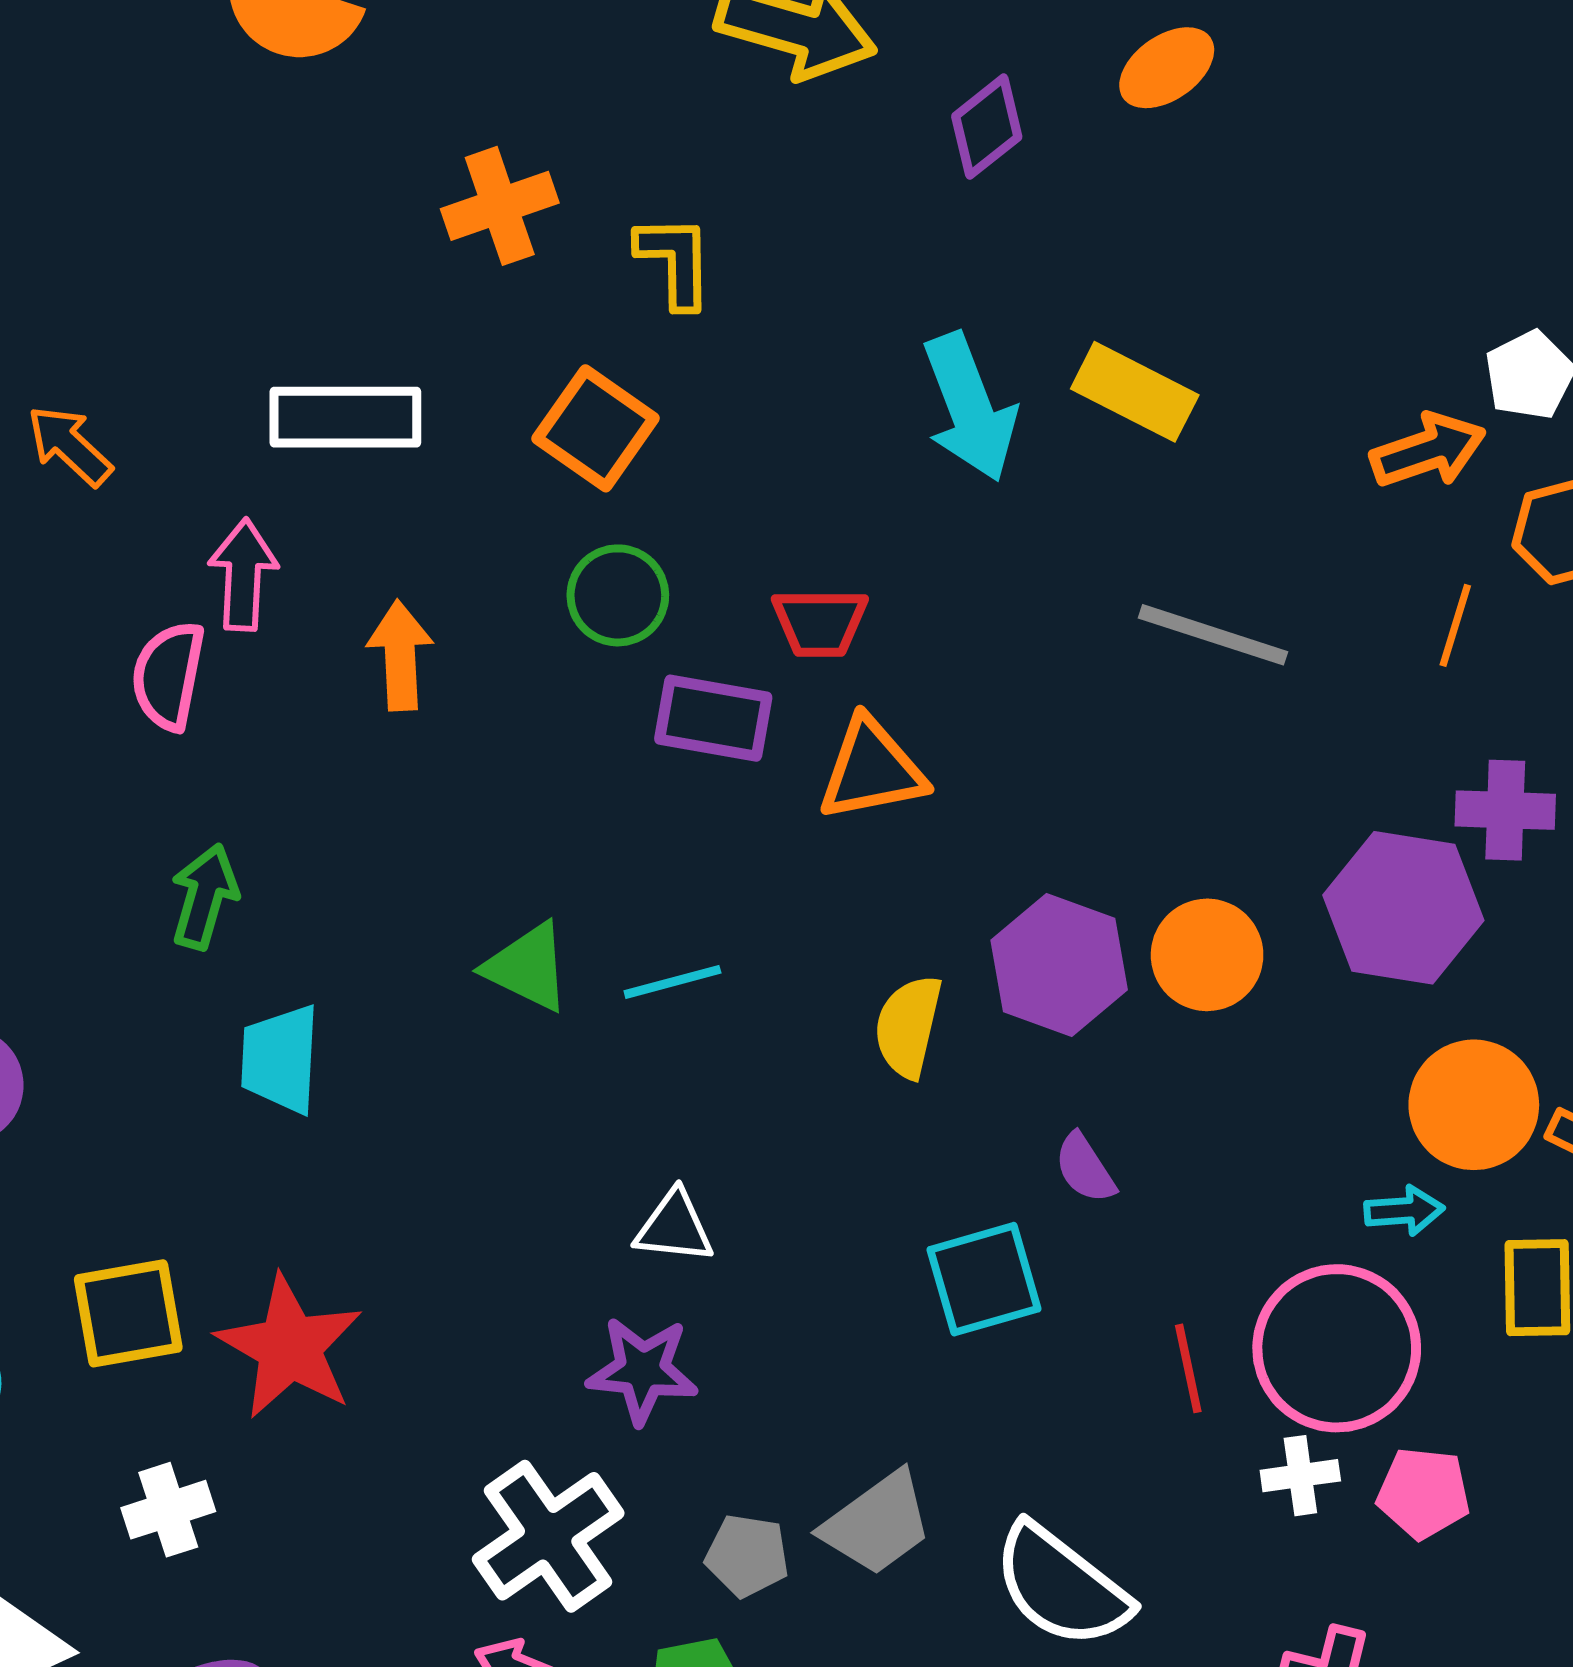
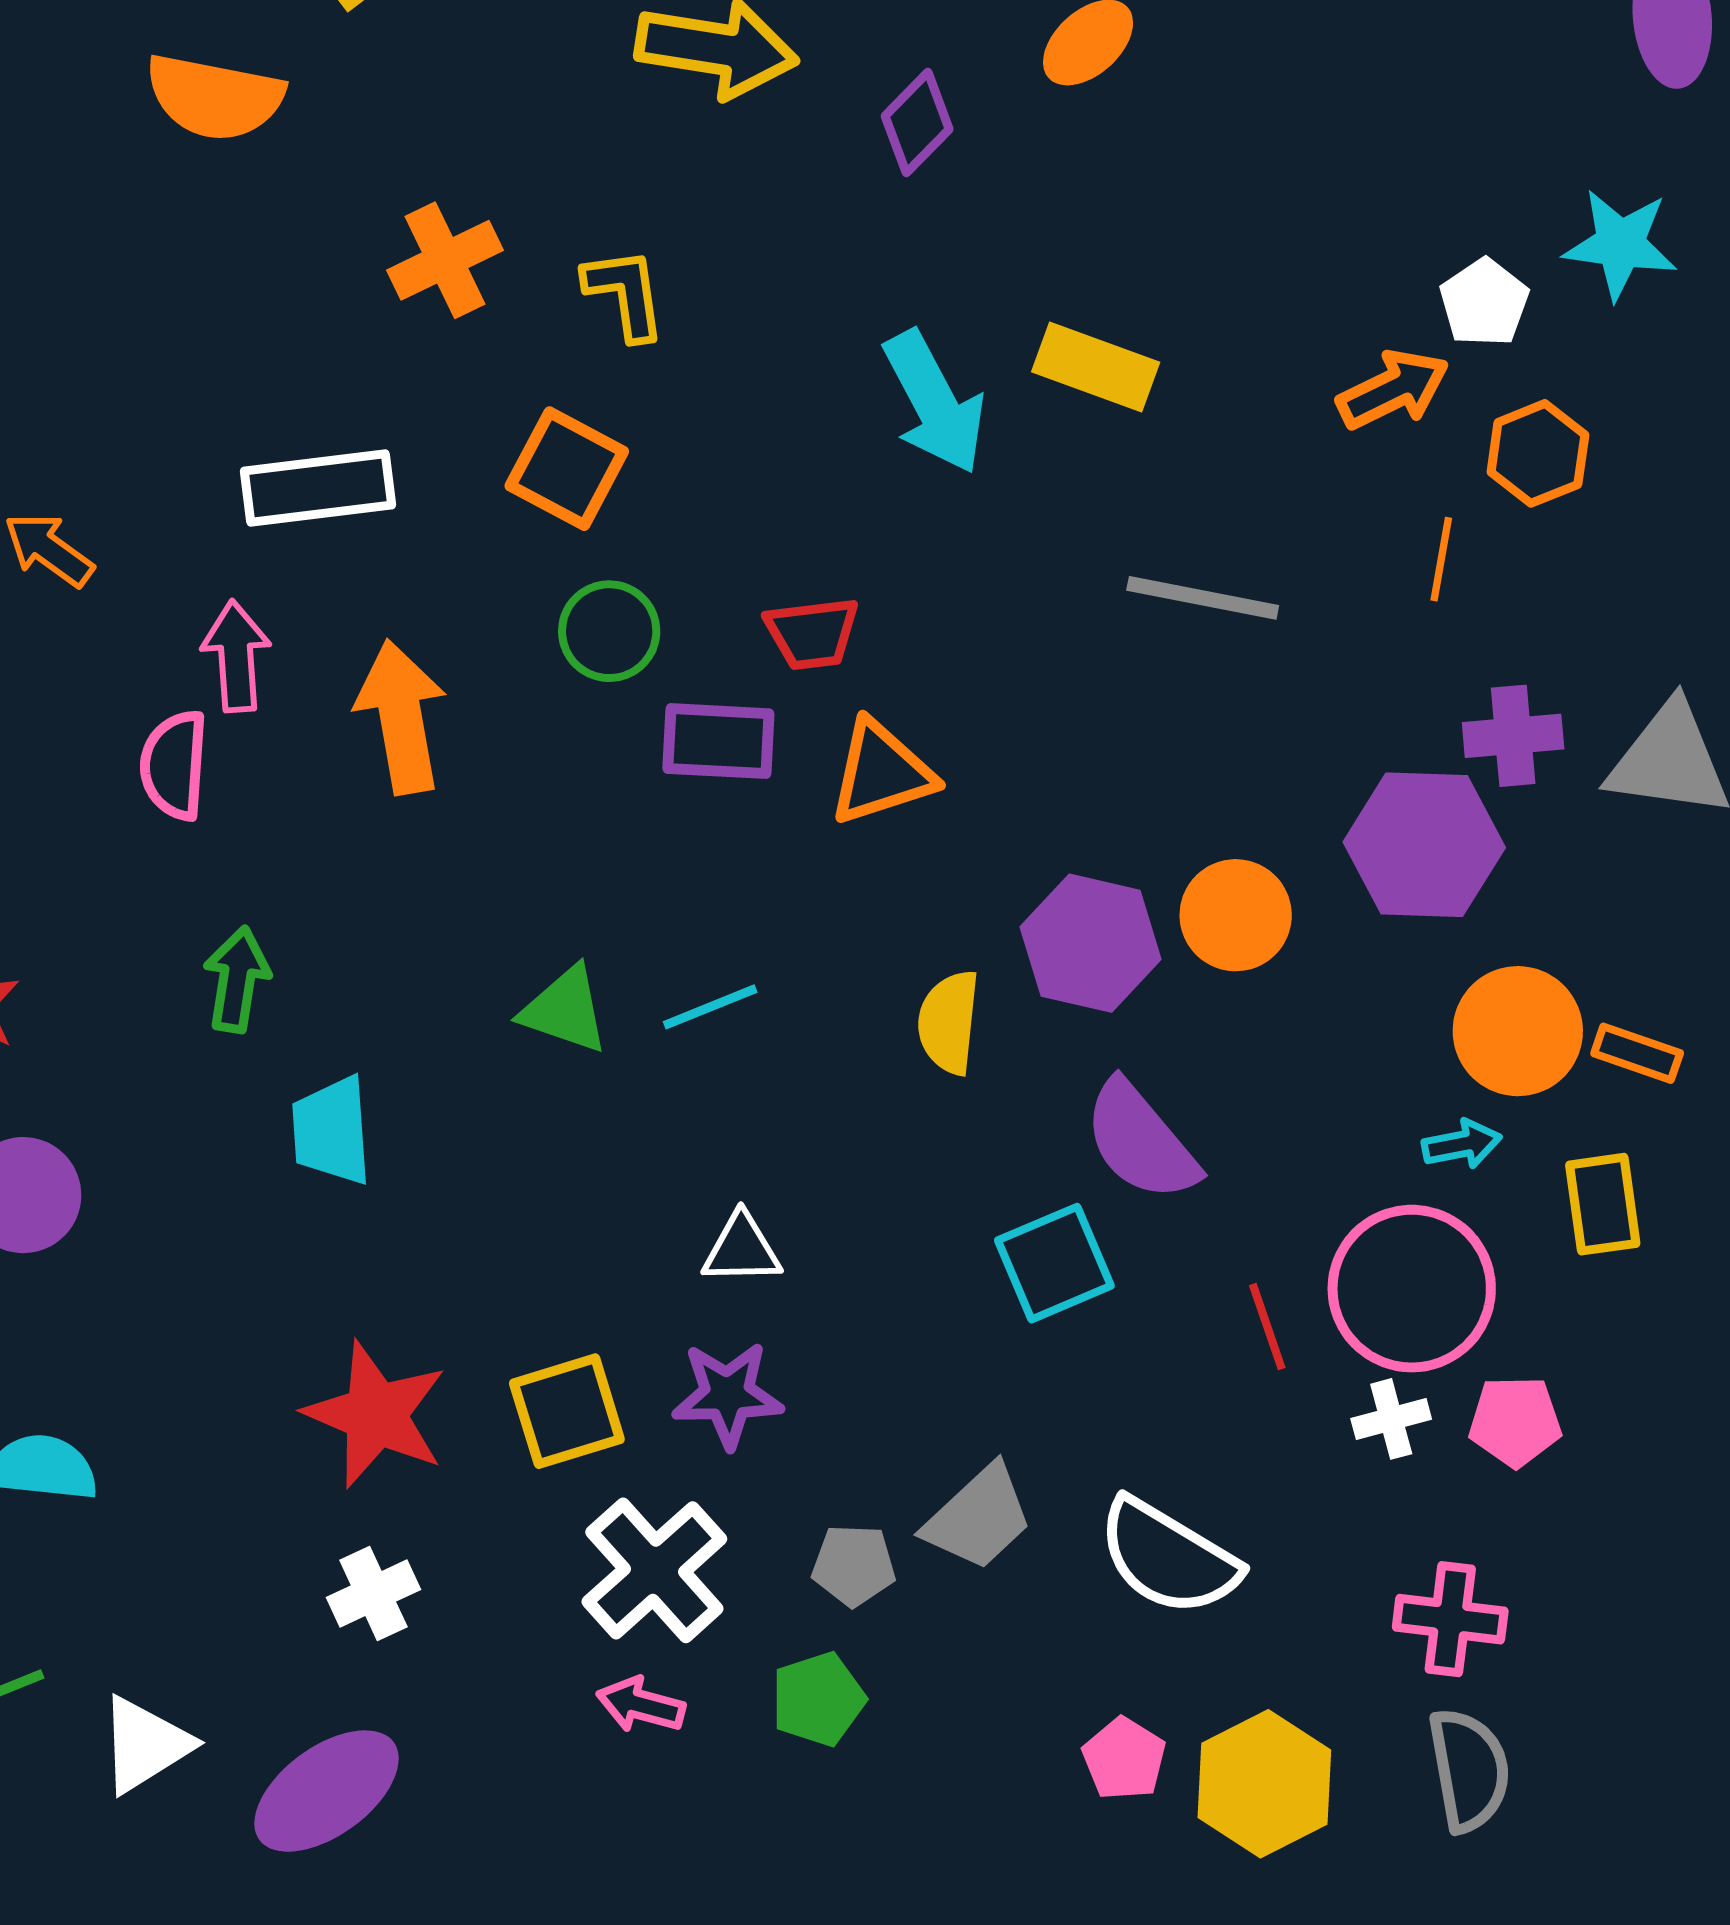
orange arrow: (400, 655) -> (401, 717), size x1.4
purple semicircle: (1085, 1168) -> (1141, 1141), size x1.8
yellow square: (128, 1313) -> (567, 1411), moved
white cross: (168, 1510) -> (373, 1594), moved

